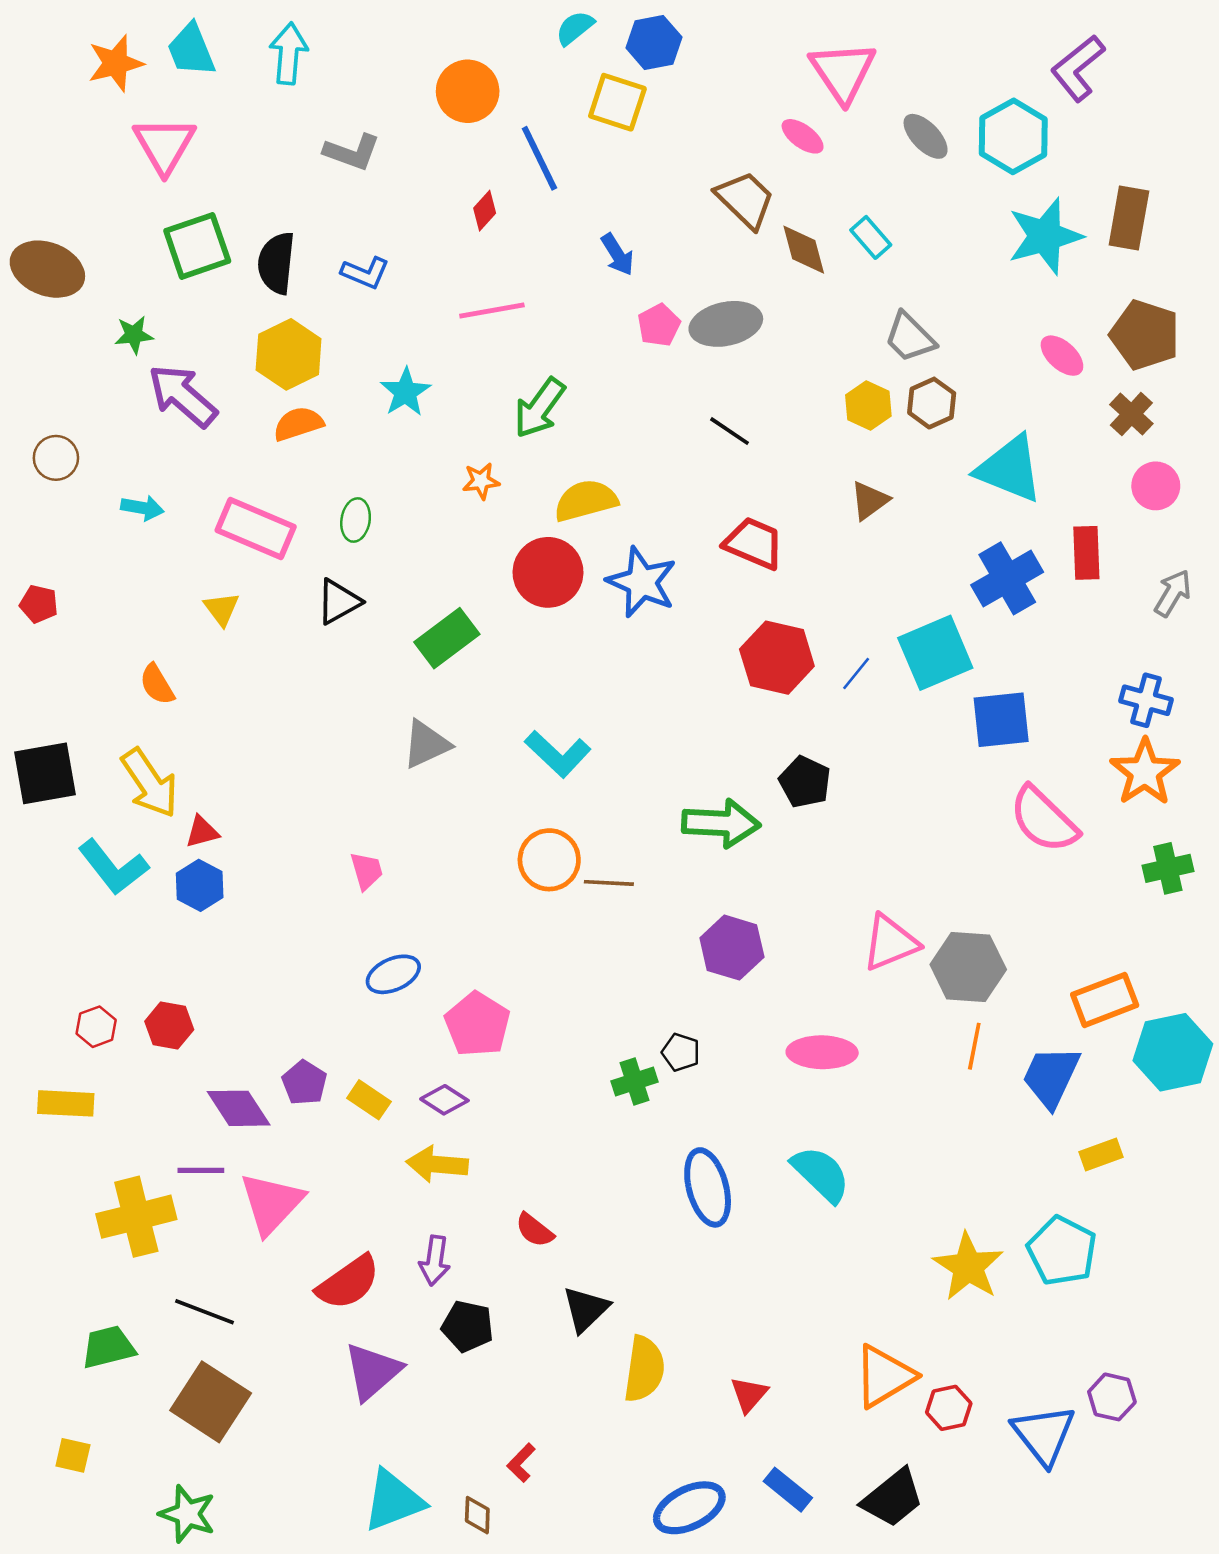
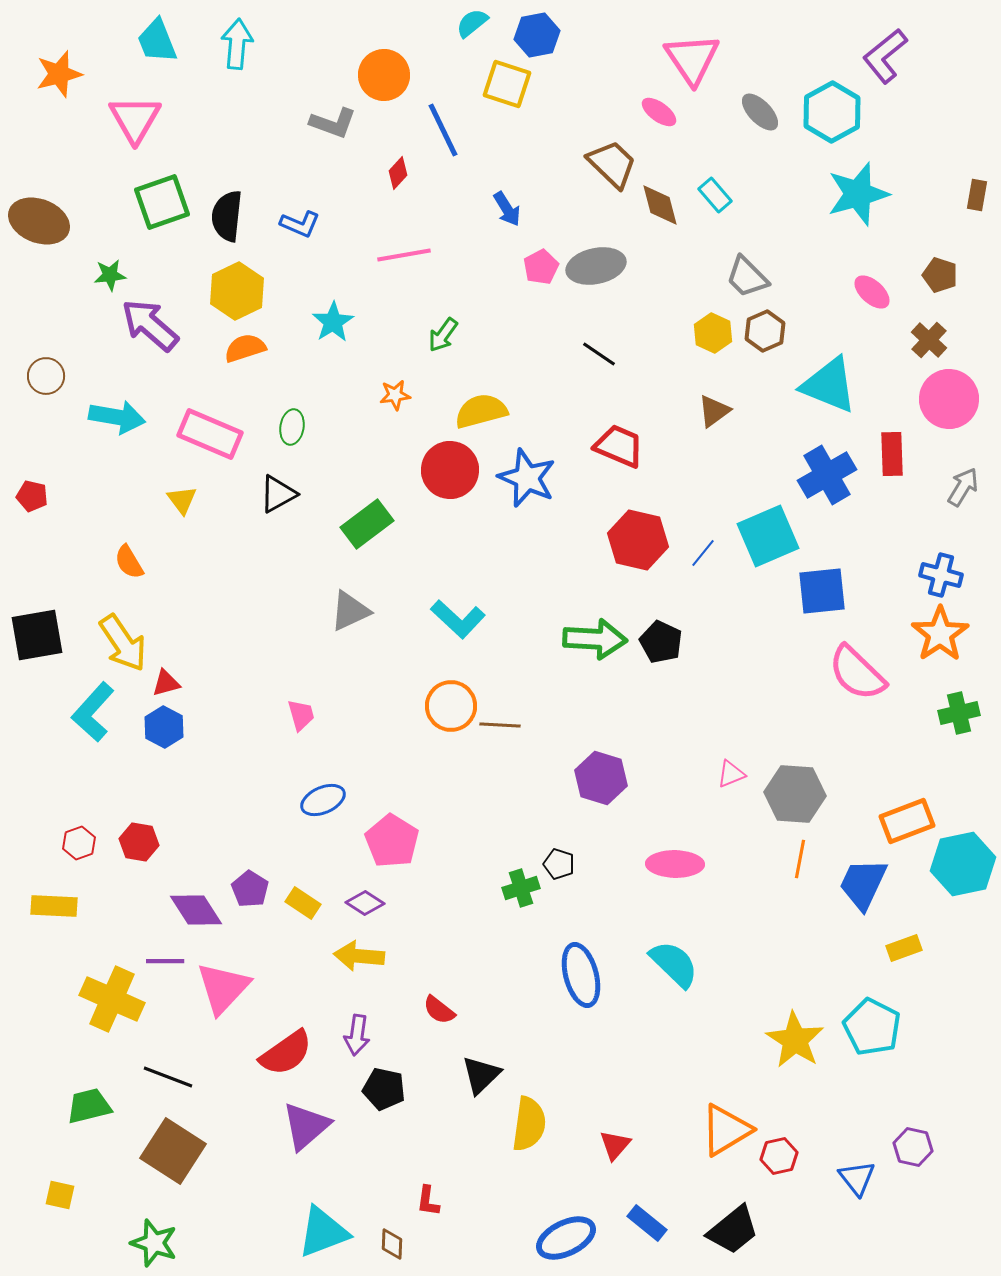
orange star: (116, 63) -> (59, 74), moved
gray L-shape: (352, 152) -> (333, 123), moved
brown rectangle: (1129, 218) -> (977, 195), moved, size x0.6
brown pentagon: (1145, 335) -> (940, 275), size x0.6
green arrow: (539, 408) -> (443, 335), size x0.7
pink circle: (1156, 486) -> (949, 399), size x1.5
cyan arrow: (142, 508) -> (117, 417), size x1.6
green arrow: (721, 823) -> (595, 639), moved
cyan L-shape: (113, 867) -> (93, 712), turned 80
pink triangle: (890, 943) -> (731, 774), size x0.6
yellow cross: (136, 1217) -> (112, 999), turned 38
blue triangle: (1044, 1435) -> (857, 1178), size x0.7
red L-shape: (521, 1463) -> (428, 1201), turned -36

